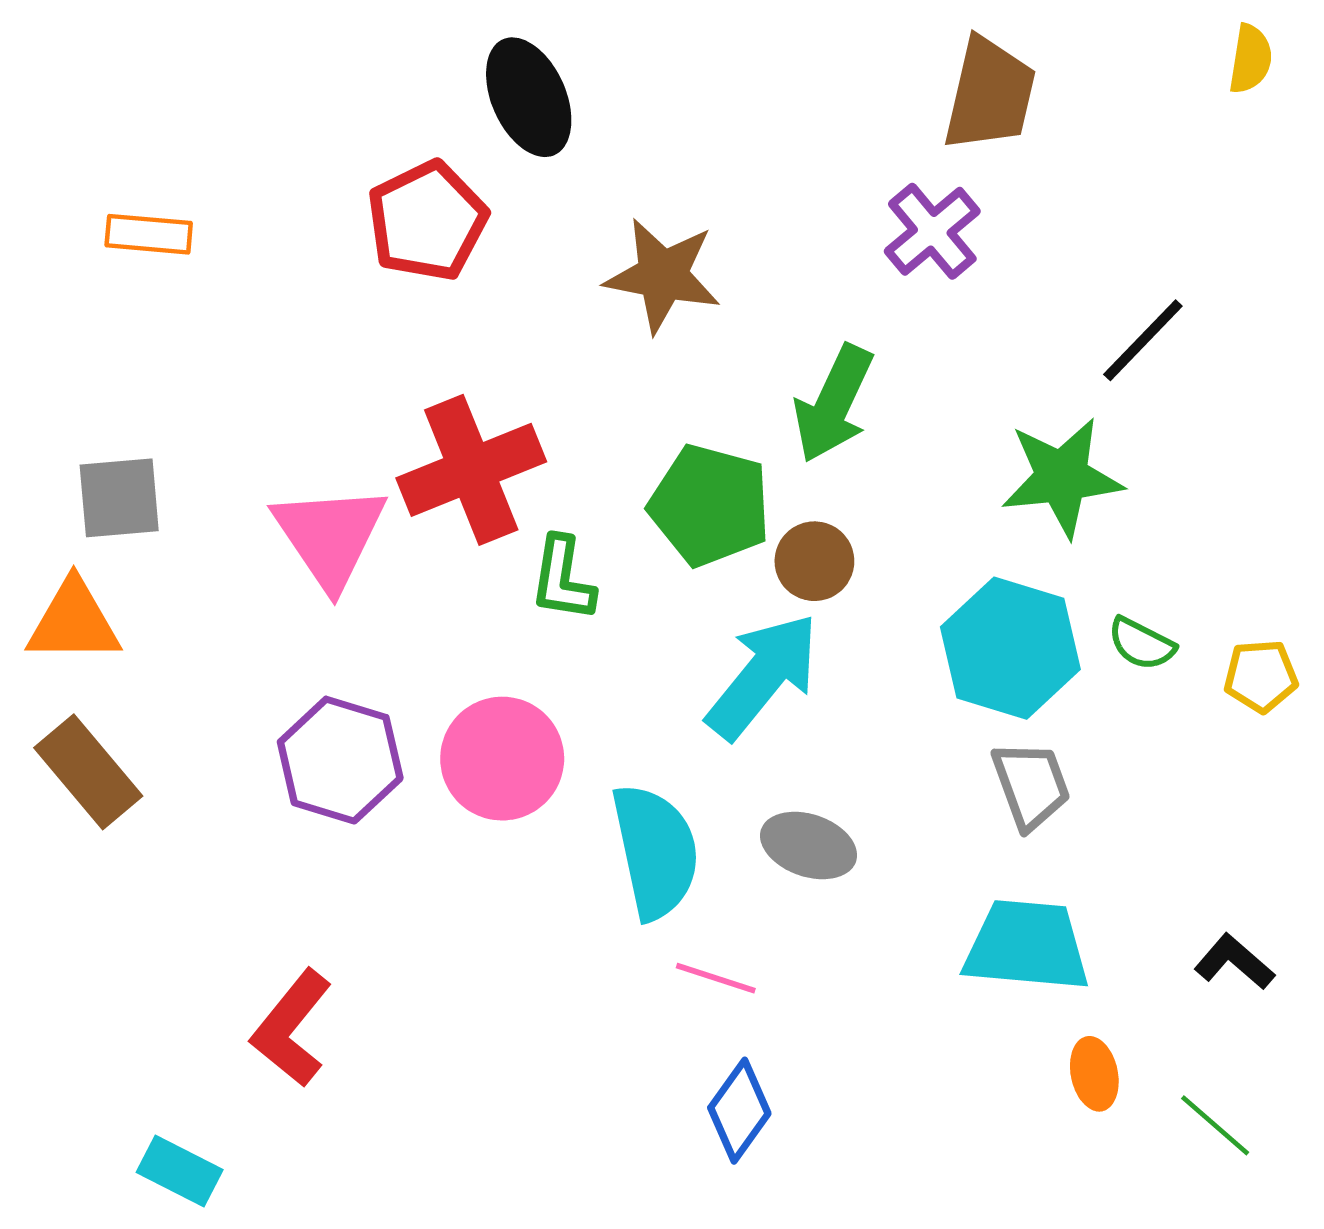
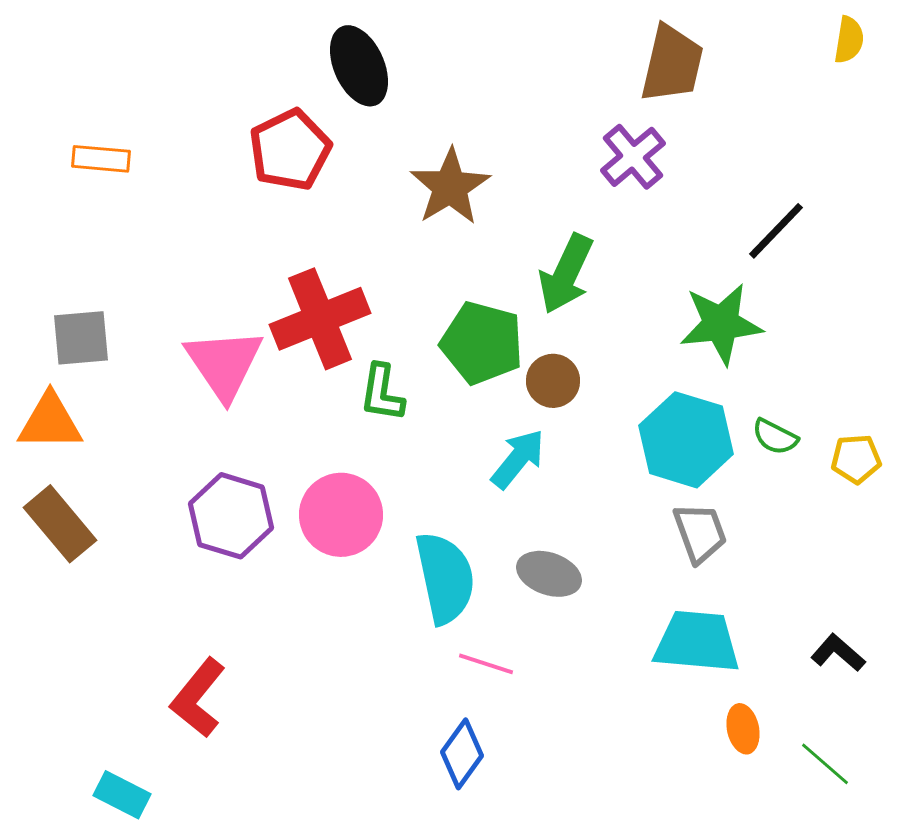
brown star: (663, 275) -> (450, 187), turned 30
cyan arrow: (763, 676) -> (518, 459), size x0.7
blue diamond: (739, 1111) -> (462, 754), moved

